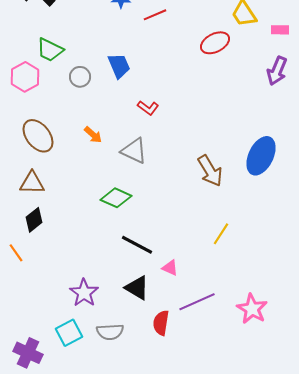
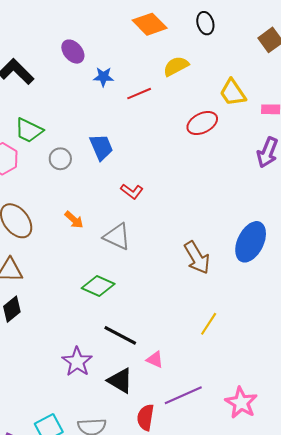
purple star: (84, 293) -> (77, 362), moved

